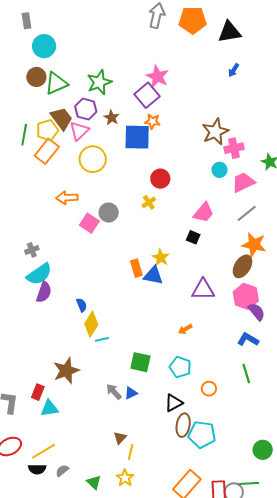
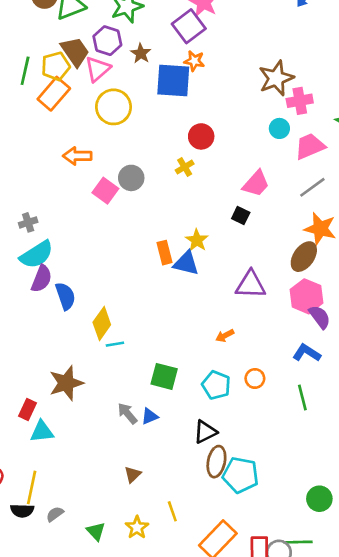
blue semicircle: (82, 305) -> (65, 296), moved, size x1.5
orange circle: (209, 389) -> (255, 378), moved
yellow line: (44, 451) -> (32, 487), turned -50
yellow line: (131, 452) -> (172, 511), moved, turned -35

